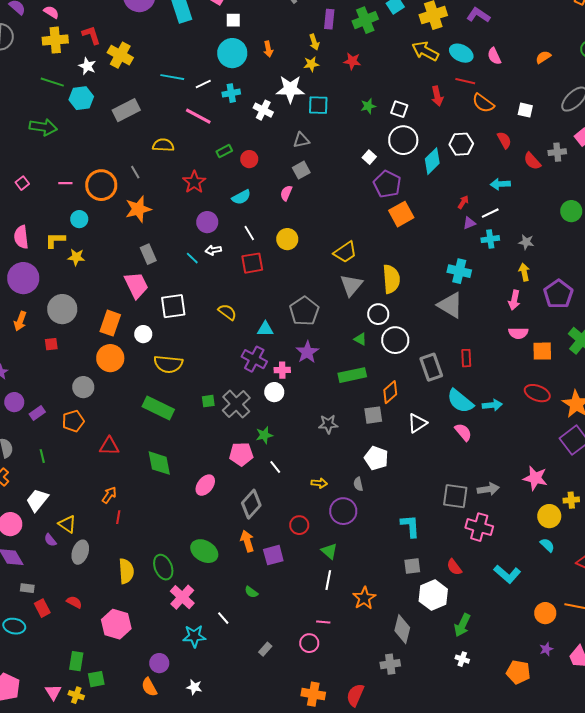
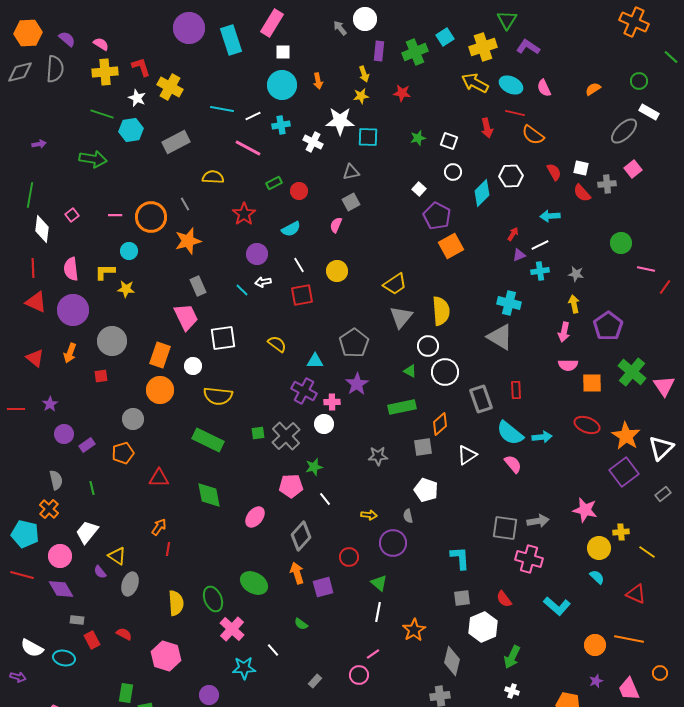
white square: (525, 110) -> (581, 168), moved
white circle: (403, 140) -> (453, 172), size x0.6
pink line: (323, 622) -> (373, 654), turned -40

